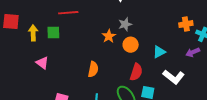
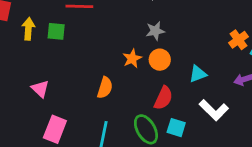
orange cross: (186, 24) -> (239, 40), turned -32
orange star: (109, 36) -> (132, 58), moved
pink triangle: (42, 63) -> (40, 89), moved

